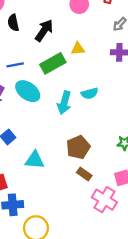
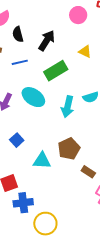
yellow triangle: (78, 49) -> (85, 52), moved, turned 32
blue line: (15, 65) -> (20, 62), moved
brown pentagon: (78, 147) -> (69, 149), moved

